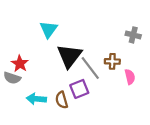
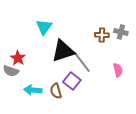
black triangle: (69, 56) -> (63, 51), turned 35
brown cross: (112, 61) -> (102, 35), moved
purple square: (79, 89) -> (72, 81), turned -30

